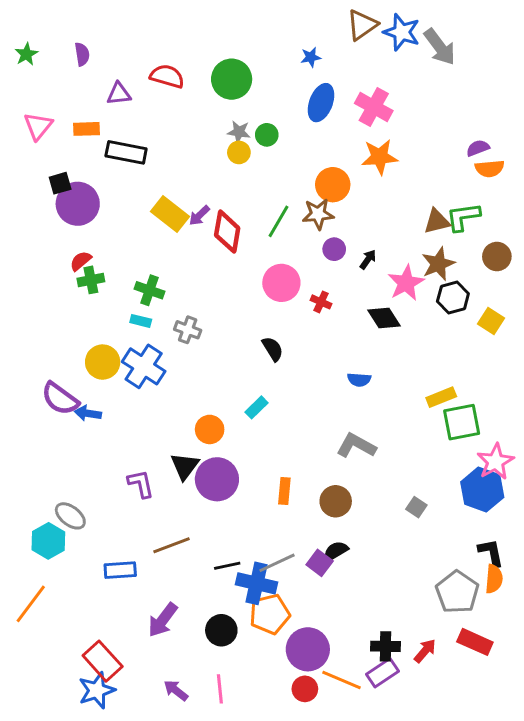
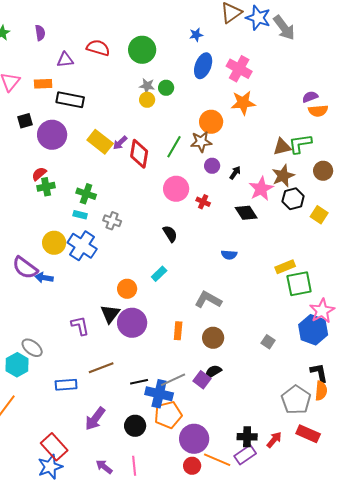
purple circle: (78, 204) -> (52, 135), moved
gray L-shape: (356, 446) -> (208, 300), moved

